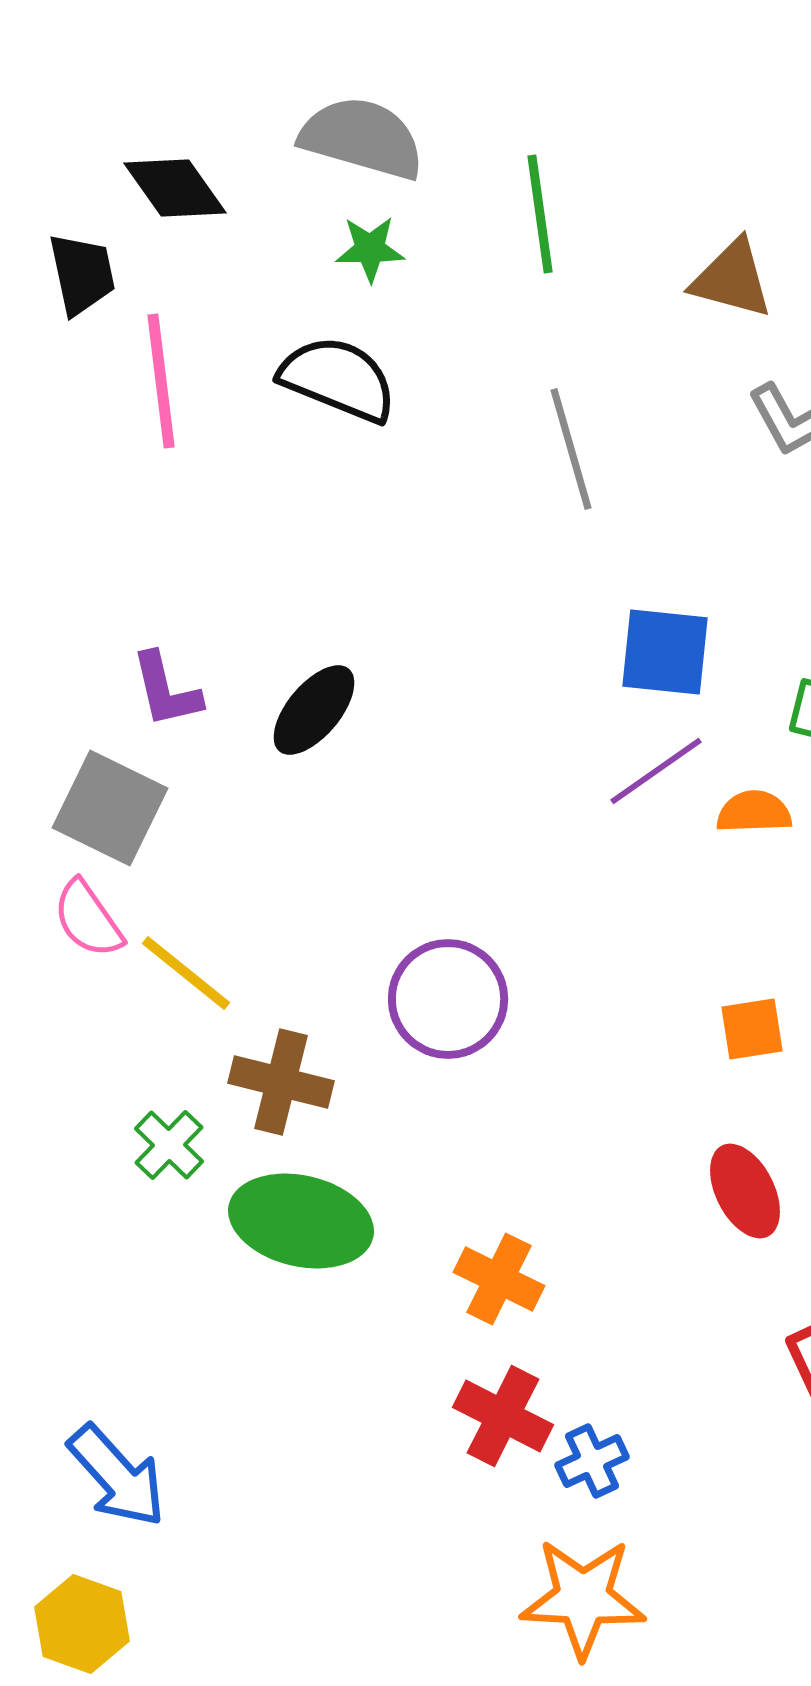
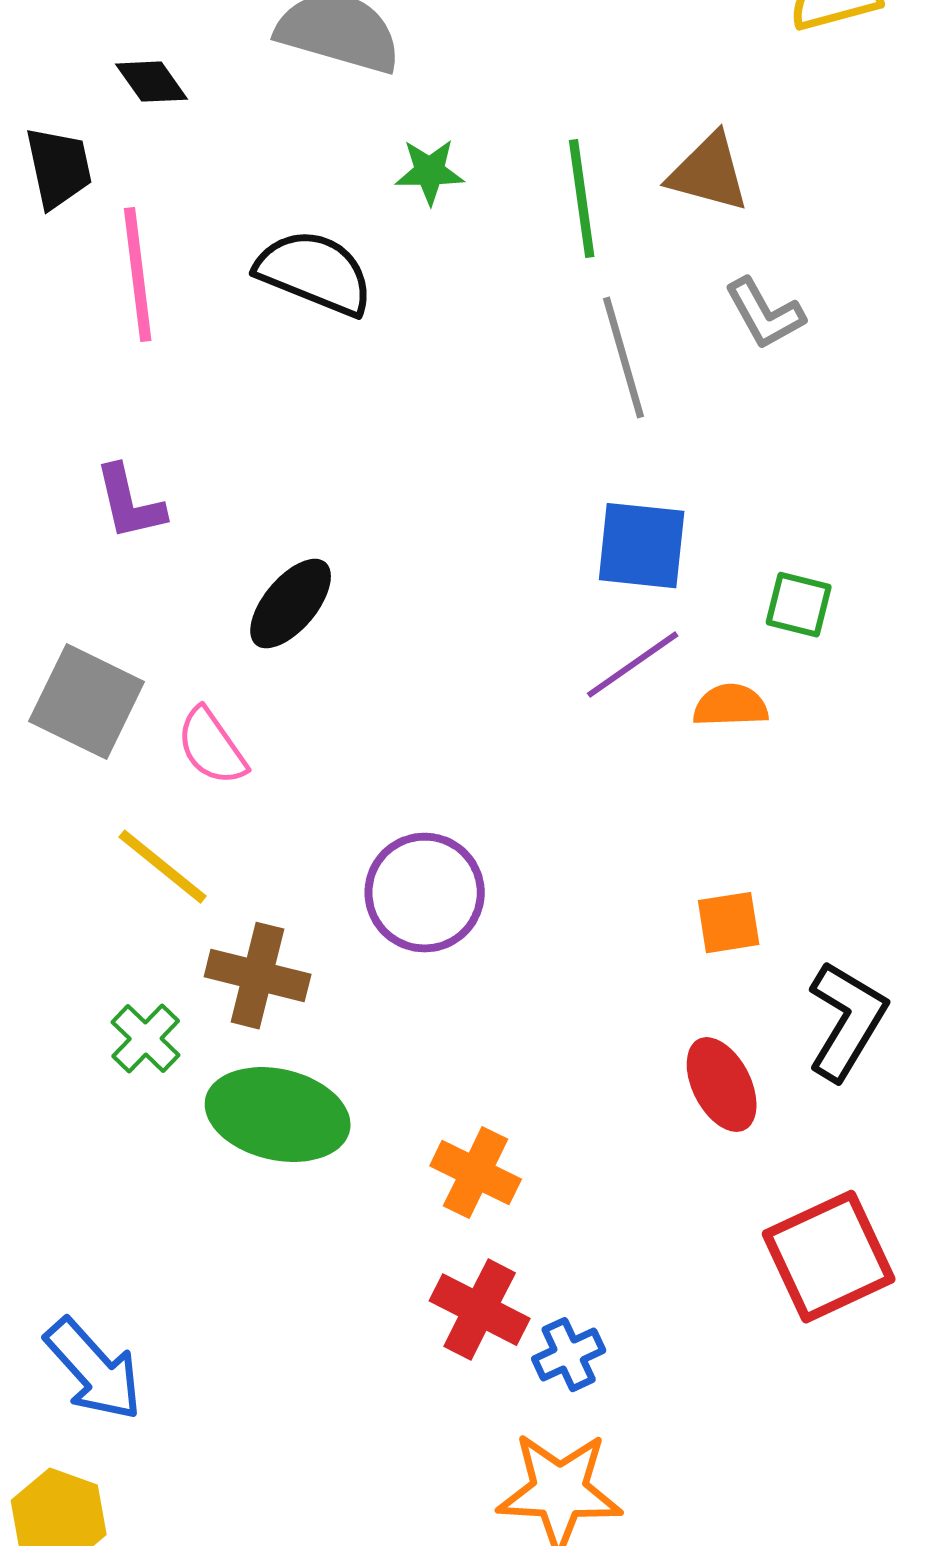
black diamond: (175, 188) -> (152, 82), size x0.7
green line: (540, 214) -> (582, 199), moved
green star: (370, 249) -> (430, 172), moved
gray line: (571, 449) -> (624, 358), moved
purple L-shape: (166, 690) -> (130, 503), moved
pink semicircle: (88, 919) -> (212, 747), moved

